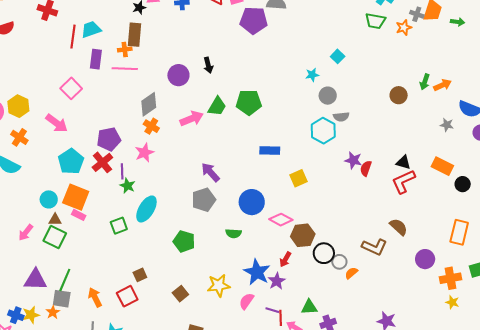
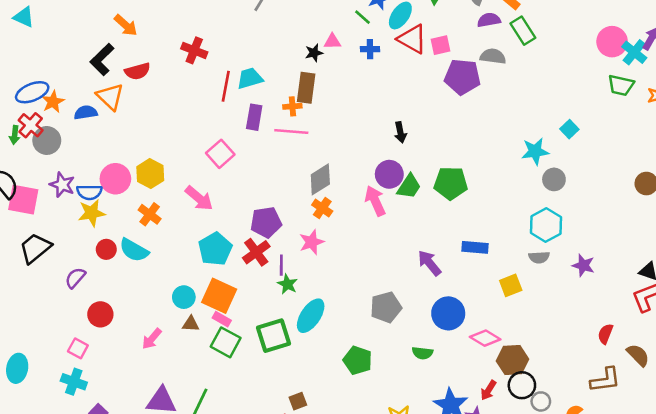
purple circle: (178, 75) -> (389, 174), moved
cyan star: (312, 75) -> (535, 151), size x1.5
gray semicircle: (341, 117) -> (539, 257), moved
pink arrow: (192, 119) -> (375, 201), turned -95
red semicircle: (366, 168) -> (605, 334), moved
purple arrow: (210, 172) -> (429, 263), moved
green square: (119, 226) -> (273, 336), size x1.5
green square: (55, 237) -> (226, 342), moved
brown L-shape: (374, 247) -> (605, 380), turned -35
black circle: (324, 253) -> (522, 385), moved
gray circle: (339, 262) -> (541, 401), moved

